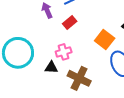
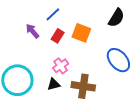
orange square: (105, 39) -> (81, 33), moved

